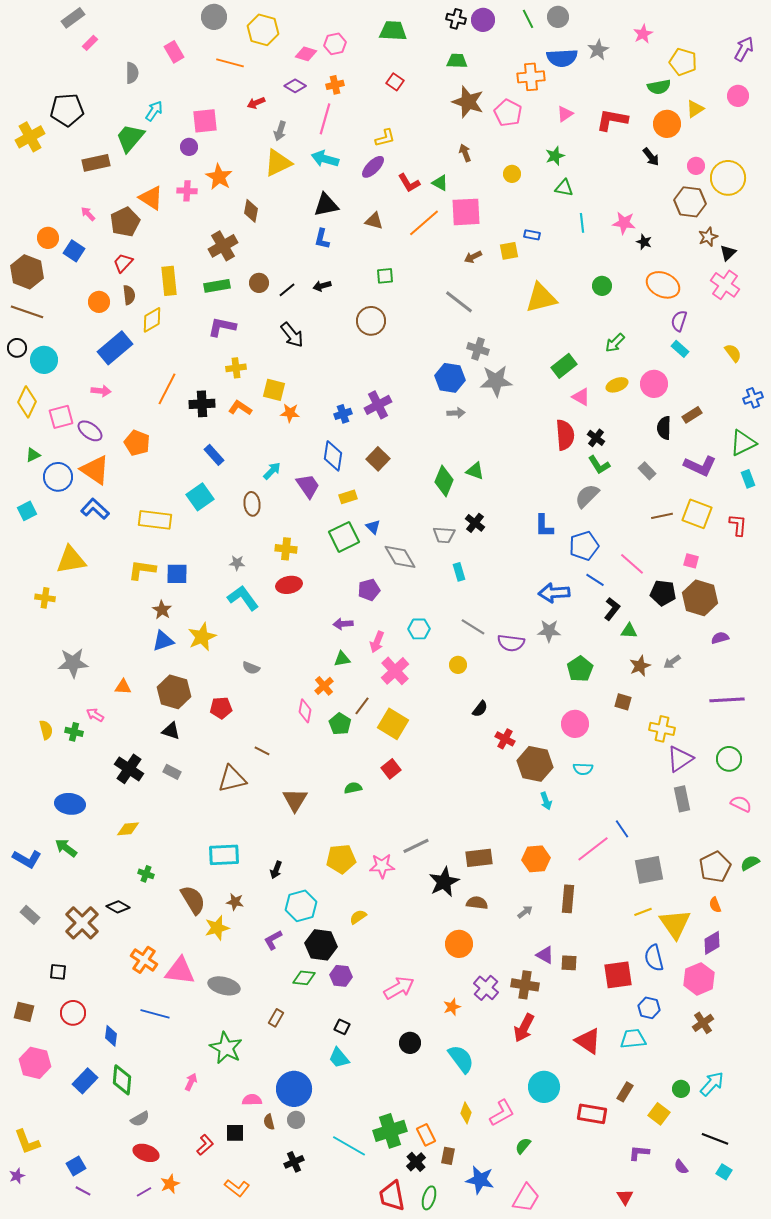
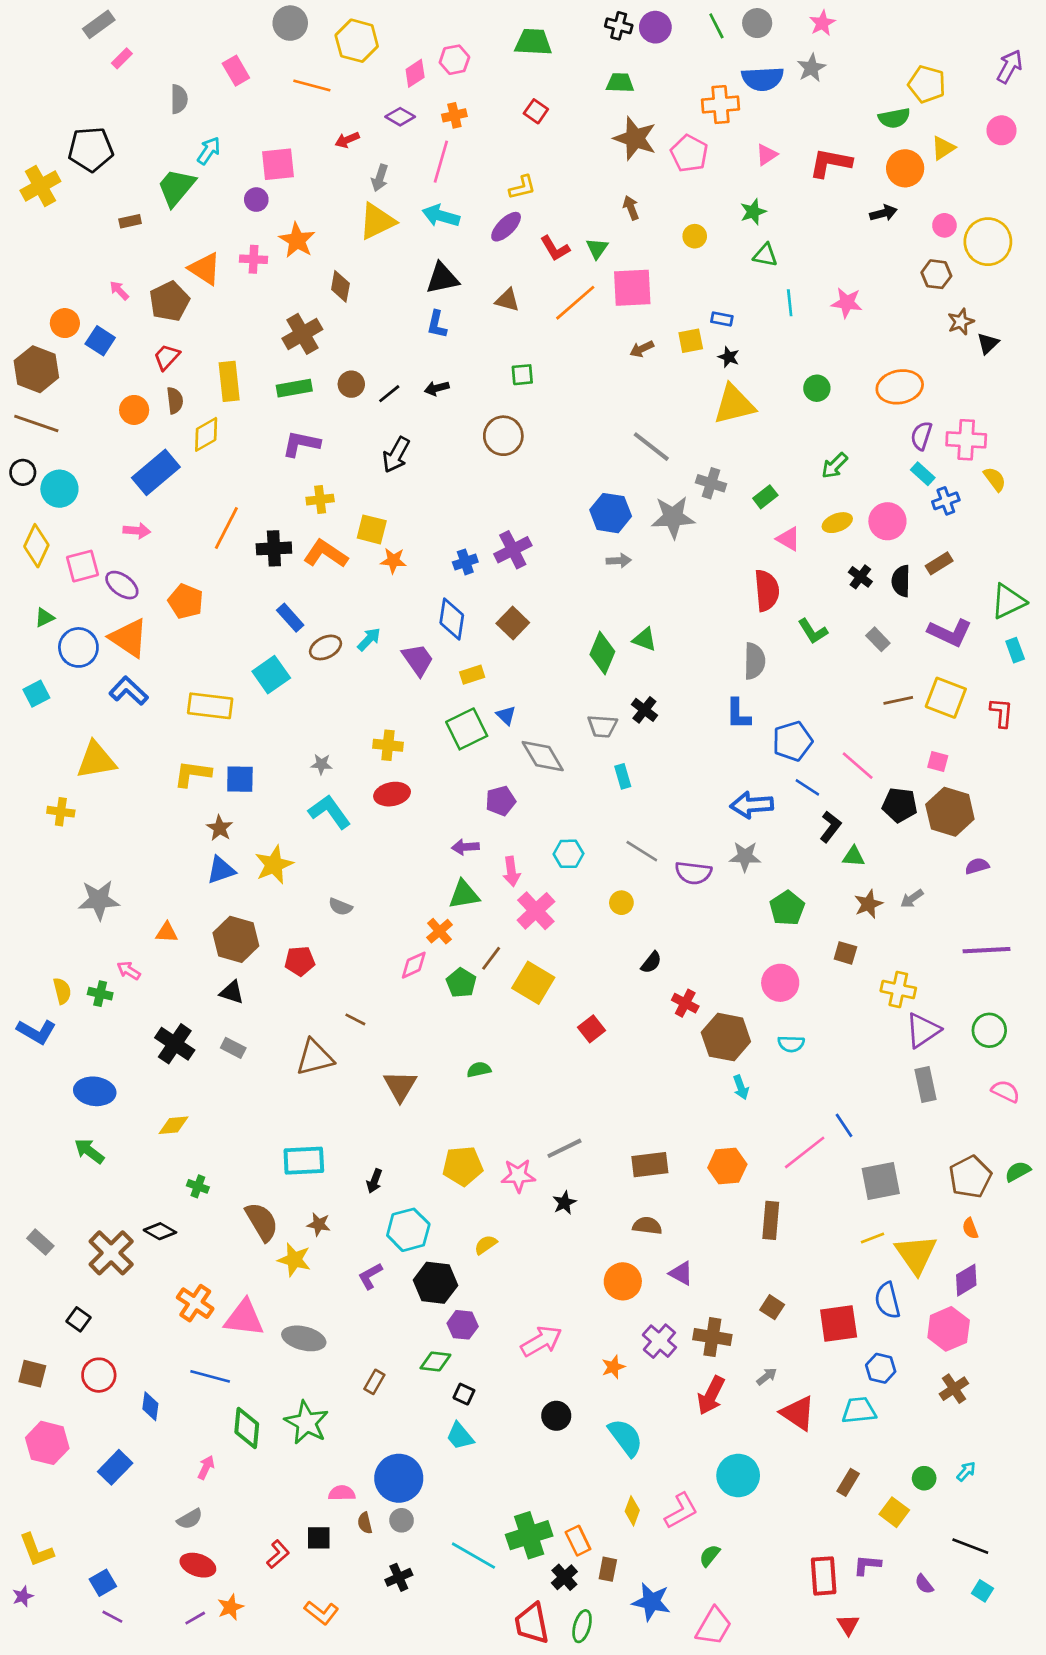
pink star: (643, 34) -> (822, 23), moved
pink diamond: (306, 54) -> (415, 73), turned -50
black arrow: (651, 157) -> (883, 213), turned -66
brown rectangle: (96, 163) -> (130, 221), size x0.6
green triangle: (440, 183) -> (597, 248), turned 36
brown hexagon: (690, 202) -> (936, 274), size x0.7
black star: (644, 242) -> (729, 357), moved
orange ellipse: (663, 285) -> (900, 387), turned -36
pink cross: (725, 285) -> (966, 440), moved, turned -32
gray line: (459, 302) -> (651, 447), moved
black arrow: (292, 335) -> (396, 455), turned 68
gray cross: (478, 349) -> (711, 483), moved
green rectangle: (564, 366) -> (765, 497), size x0.7
blue cross: (753, 398) -> (946, 501), moved
orange L-shape: (240, 408) -> (325, 554), size x1.4
black cross: (596, 438) -> (860, 577), moved
gray semicircle: (587, 496) -> (754, 661), moved, turned 136
brown ellipse: (252, 504) -> (325, 647), moved, turned 70
pink arrow: (377, 642) -> (511, 871), turned -30
green triangle: (342, 659) -> (464, 895), size x1.4
pink diamond: (305, 711) -> (414, 965), turned 55
red square: (391, 769) -> (592, 1029), moved
blue L-shape: (27, 859) -> (36, 1032), moved
black star: (444, 882) -> (564, 1203), moved, size x0.6
gray arrow: (525, 912) -> (767, 1376), moved
yellow star: (217, 928) -> (294, 1260), turned 30
purple triangle: (545, 955) -> (681, 1273), moved
brown square: (569, 963) -> (772, 1307), turned 30
black square: (58, 972) -> (78, 1319), turned 30
green diamond: (304, 978) -> (435, 1361), moved
green diamond: (122, 1080) -> (247, 1428), moved
pink arrow: (191, 1082) -> (206, 1467), moved
cyan arrow: (712, 1084) -> (966, 1471), size x0.6
red rectangle: (592, 1114) -> (824, 1576), moved, turned 76

